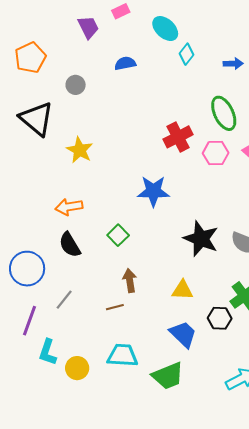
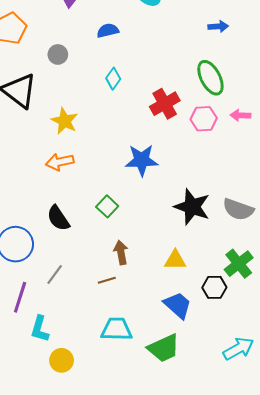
cyan diamond: (186, 54) -> (113, 79), moved
orange arrow: (69, 207) -> (60, 162), moved
yellow circle: (77, 368) -> (62, 360), moved

